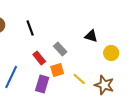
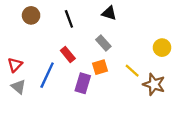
black triangle: (91, 36) -> (109, 13), moved
red rectangle: (39, 58) -> (68, 54), moved
yellow line: (79, 79) -> (132, 71), moved

